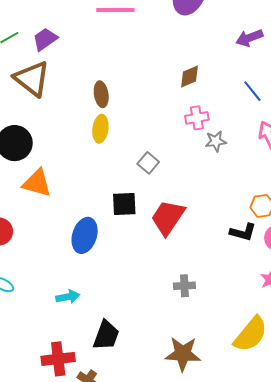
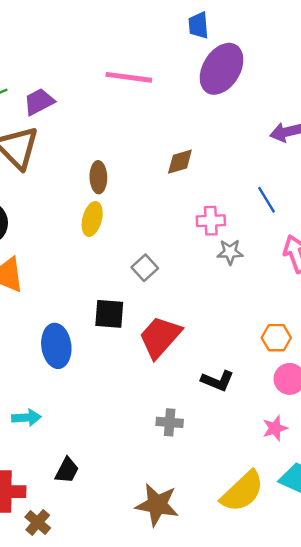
brown diamond: (189, 77) -> (180, 162), moved
blue line: (252, 91) -> (267, 200), moved
black L-shape: (243, 232) -> (217, 381), moved
blue ellipse: (85, 235) -> (56, 346), turned -32
black trapezoid: (106, 335) -> (67, 470), size x0.7

